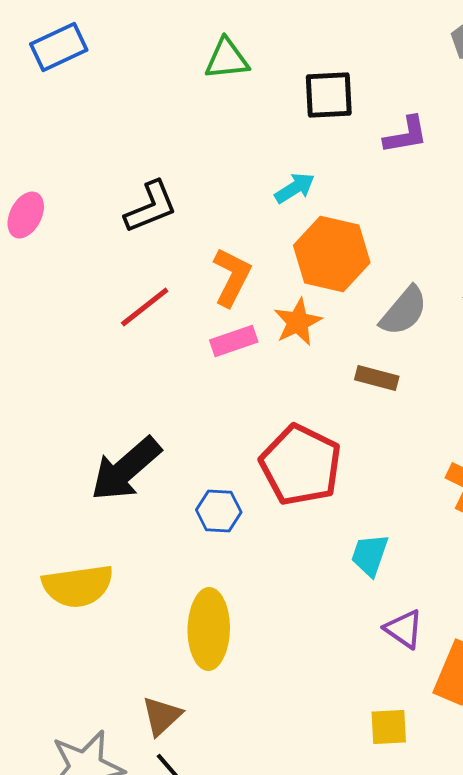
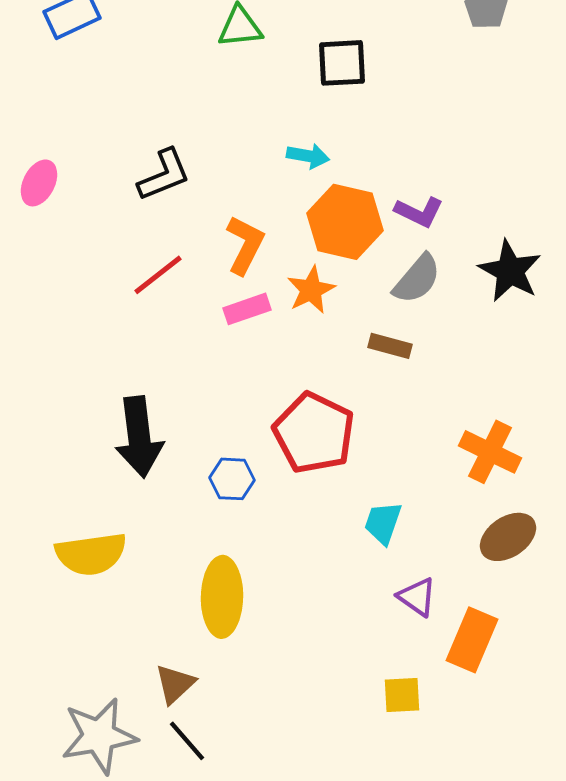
purple L-shape: (406, 135) -> (419, 212), moved, turned 36
cyan arrow: (295, 188) -> (308, 156), turned 42
black arrow: (126, 469) -> (139, 437), turned -56

